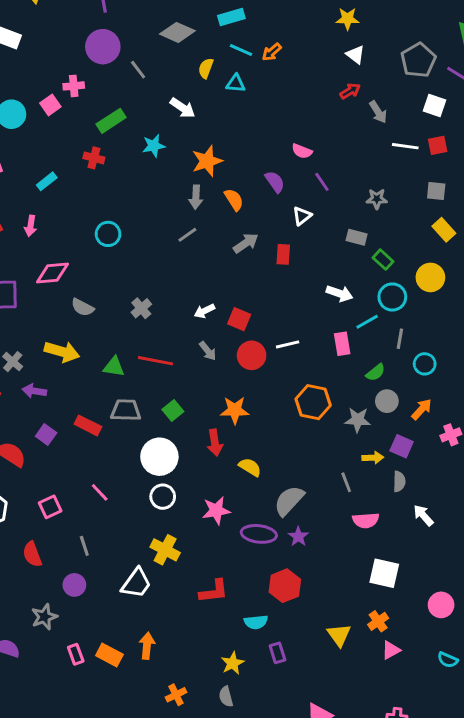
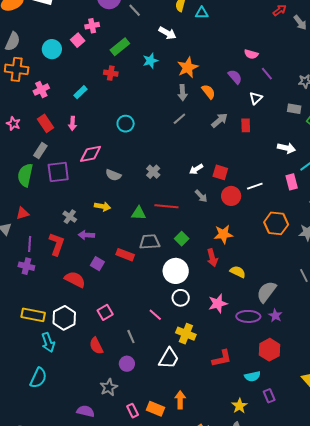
yellow arrow: (62, 352) -> (102, 206), size x0.7
pink line: (100, 492) -> (155, 315), moved

